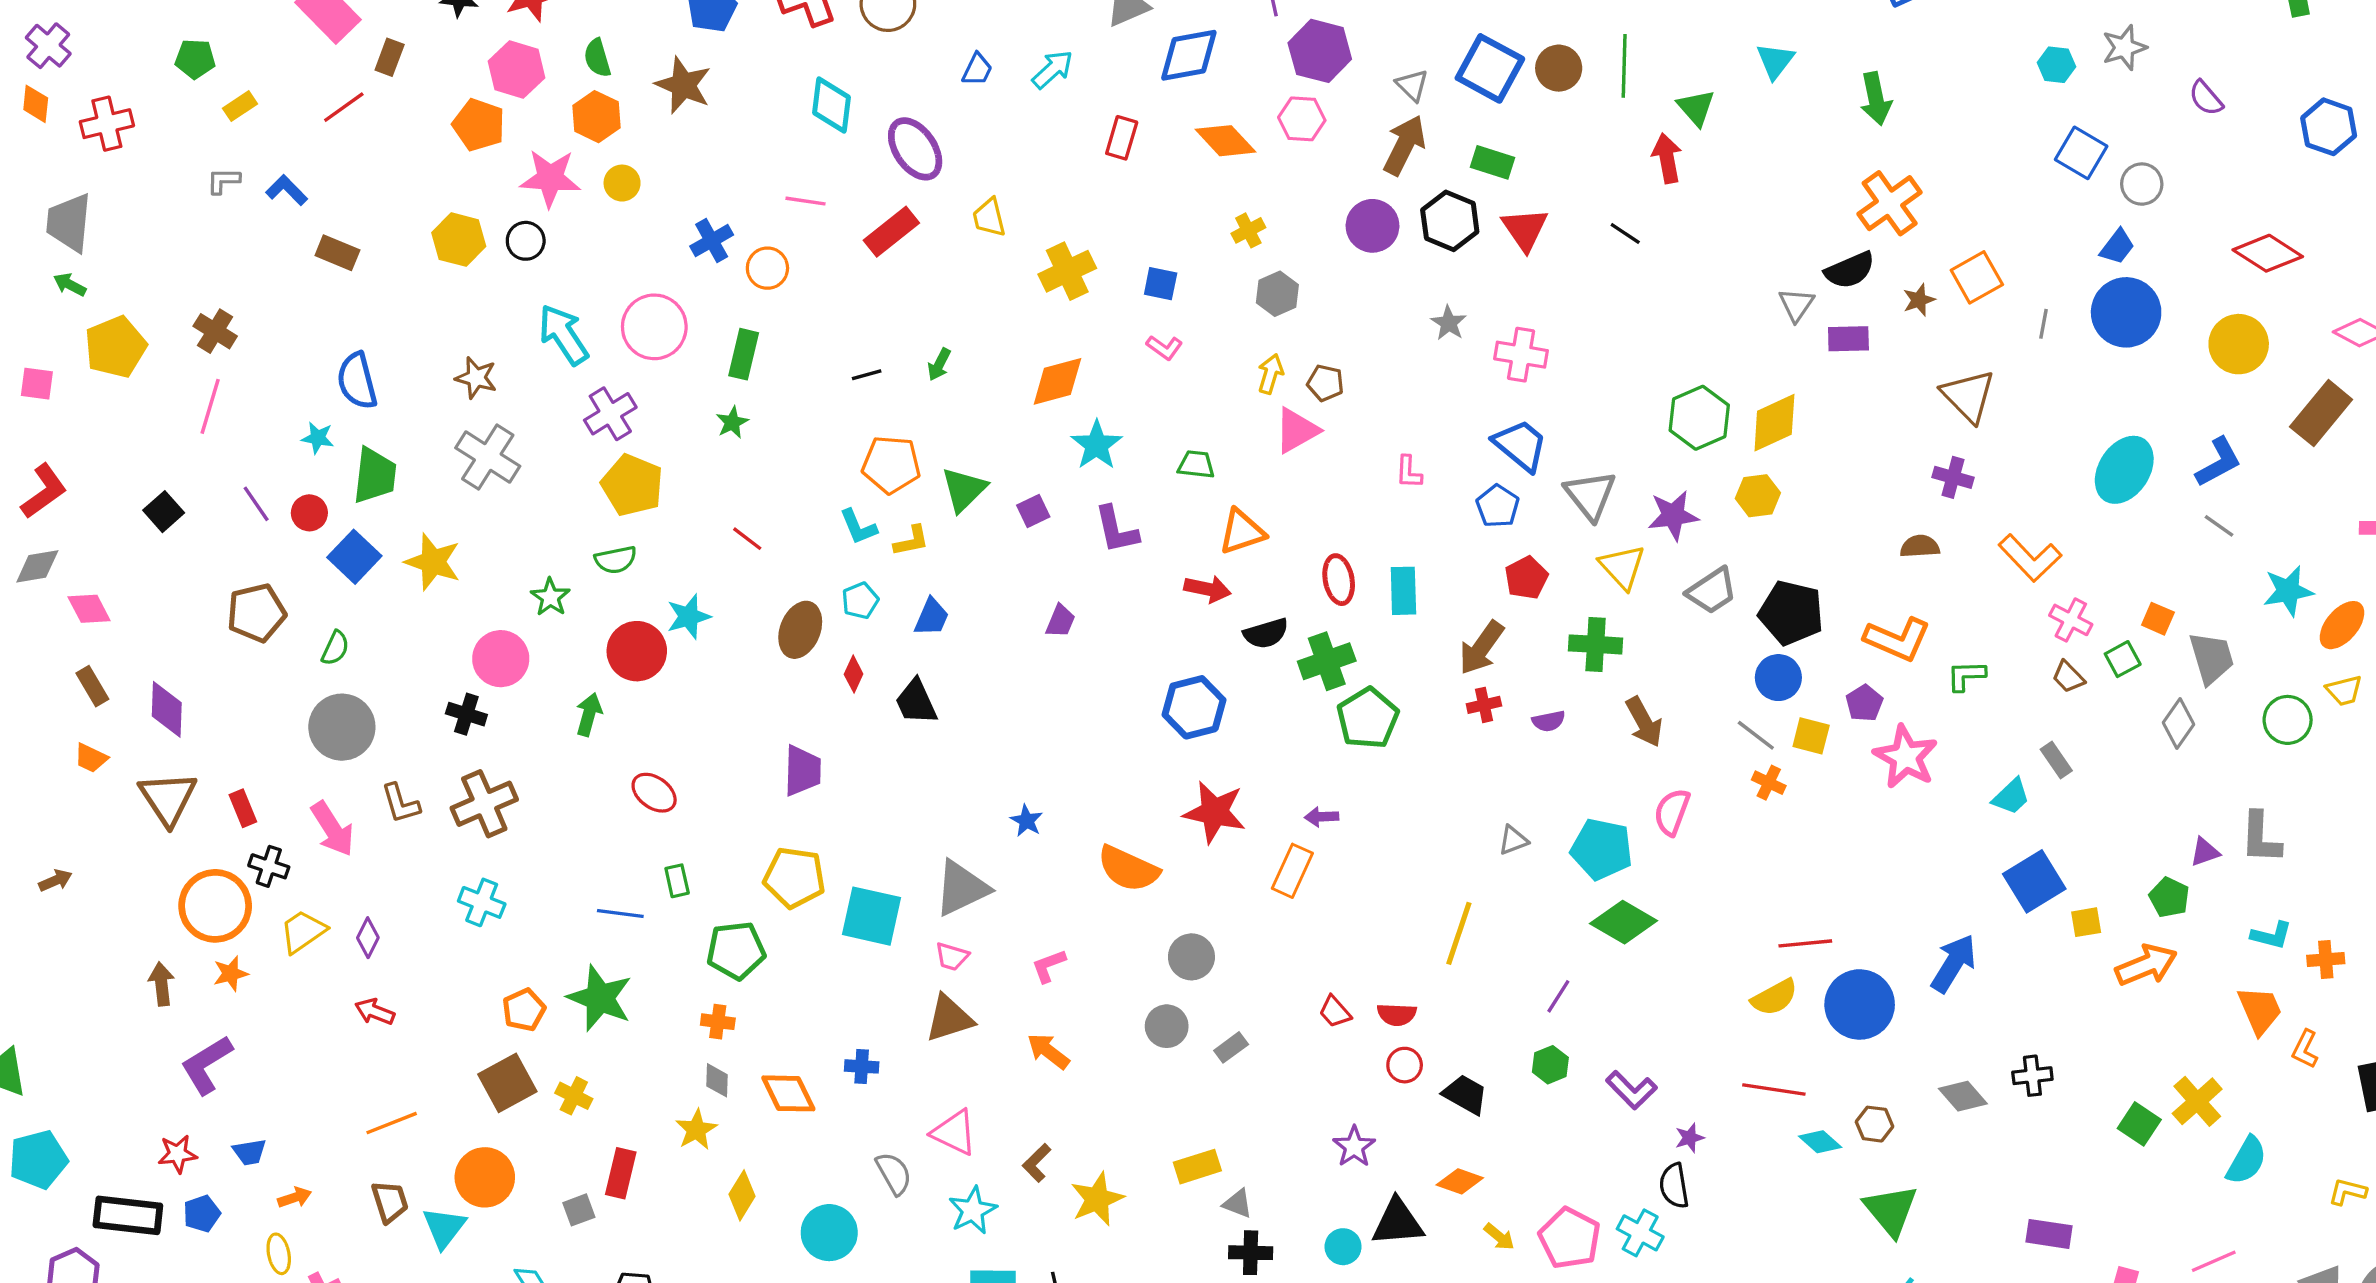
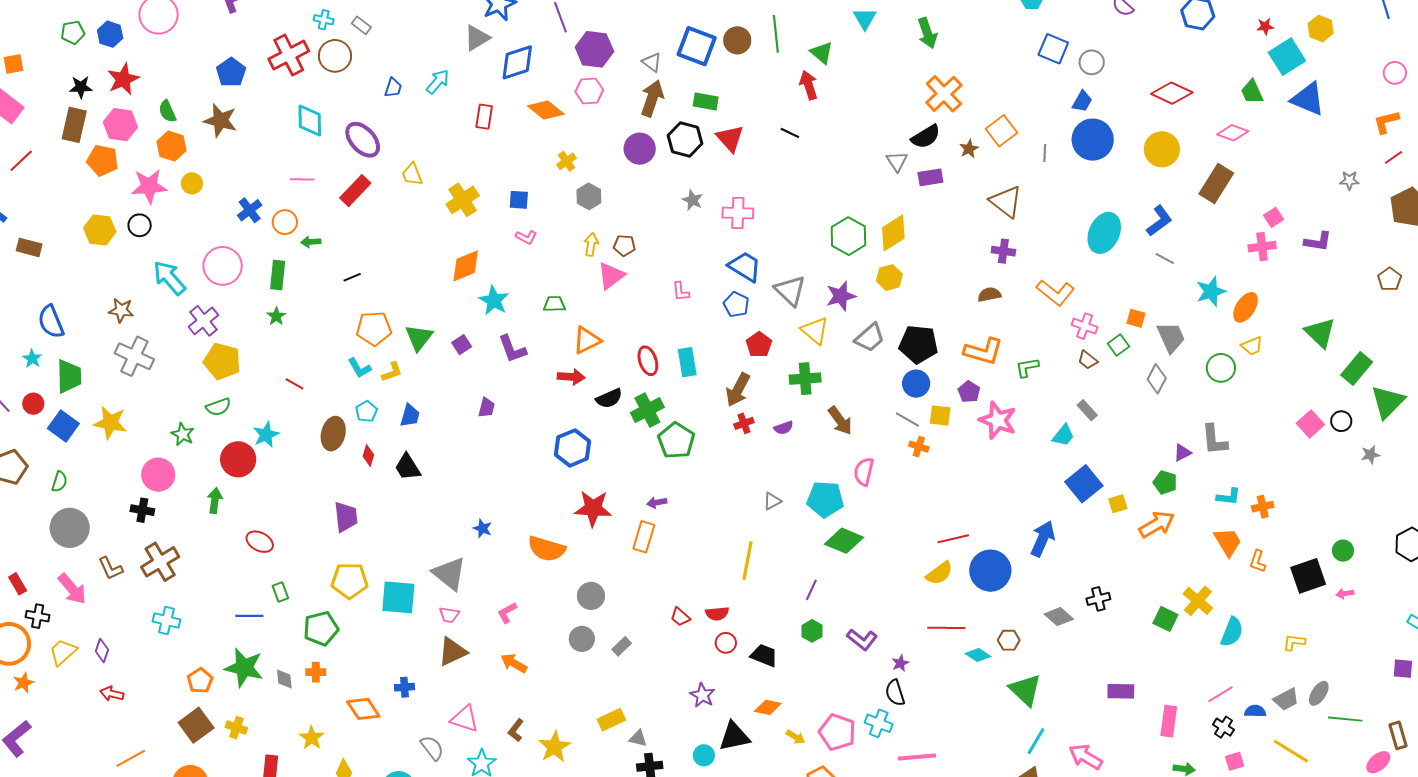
brown rectangle: (390, 57) -> (74, 125), moved, size x1.6
green arrow: (939, 364) -> (311, 242), moved, turned 66
cyan star: (318, 438) -> (32, 359), turned 30
gray triangle: (962, 888) -> (449, 574), turned -48
gray diamond: (717, 1080) -> (284, 679), moved

